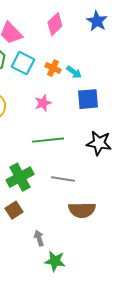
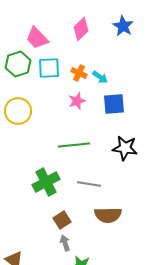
cyan square: (23, 63) -> (49, 68), turned -30
pink star: (43, 103) -> (77, 101), moved
brown square: (14, 210) -> (62, 220), moved

